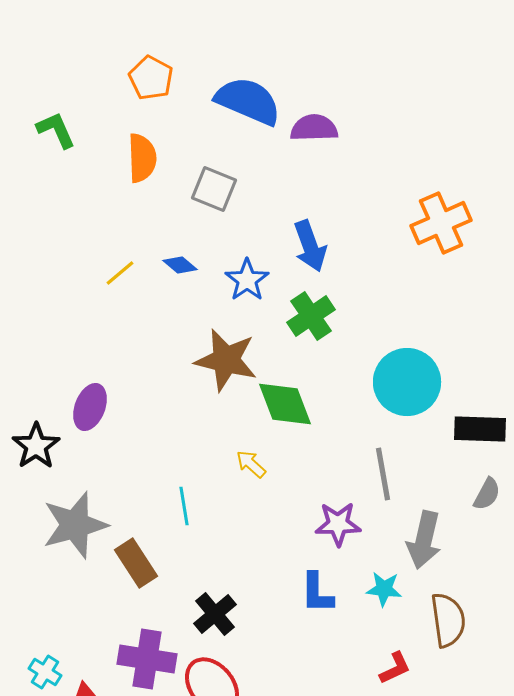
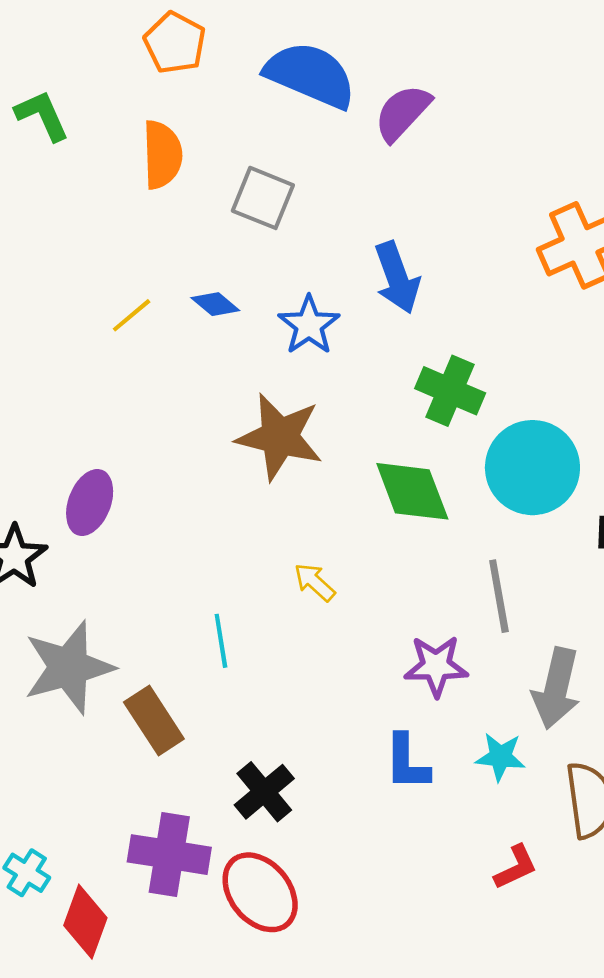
purple semicircle: (314, 128) -> (403, 113), turned -45
green cross: (311, 316) -> (450, 391), moved, turned -33
green diamond: (285, 404) -> (412, 491), moved

